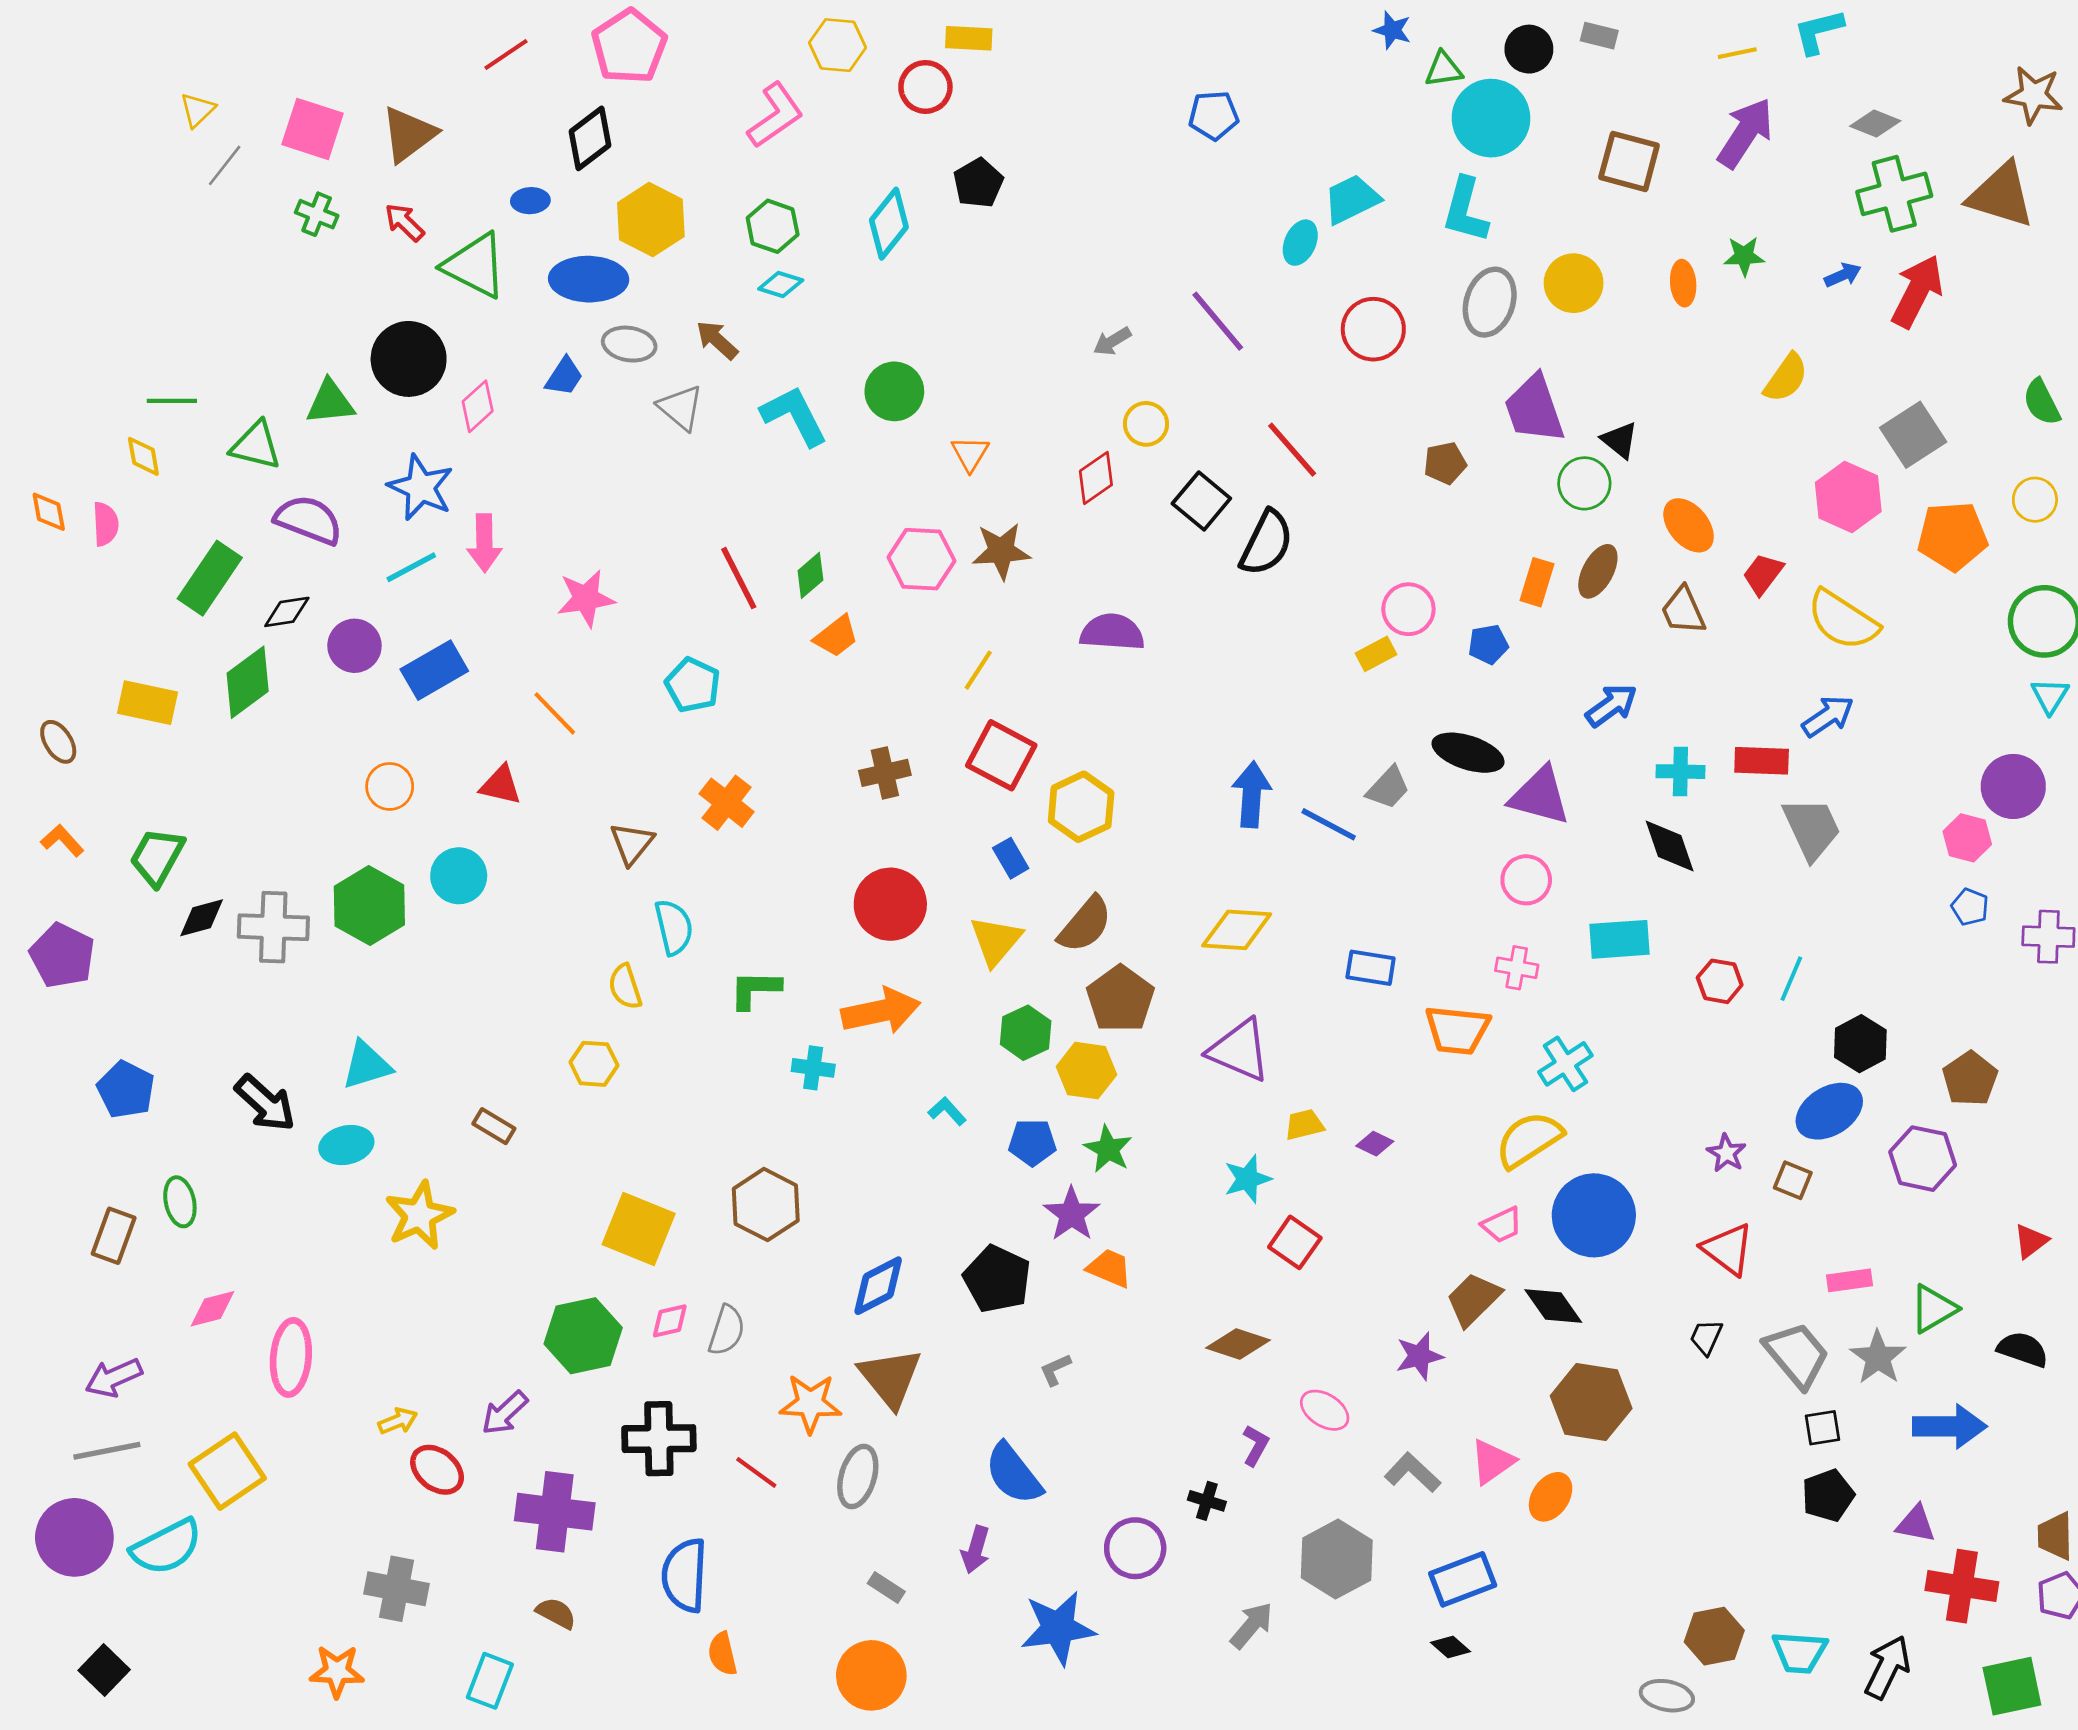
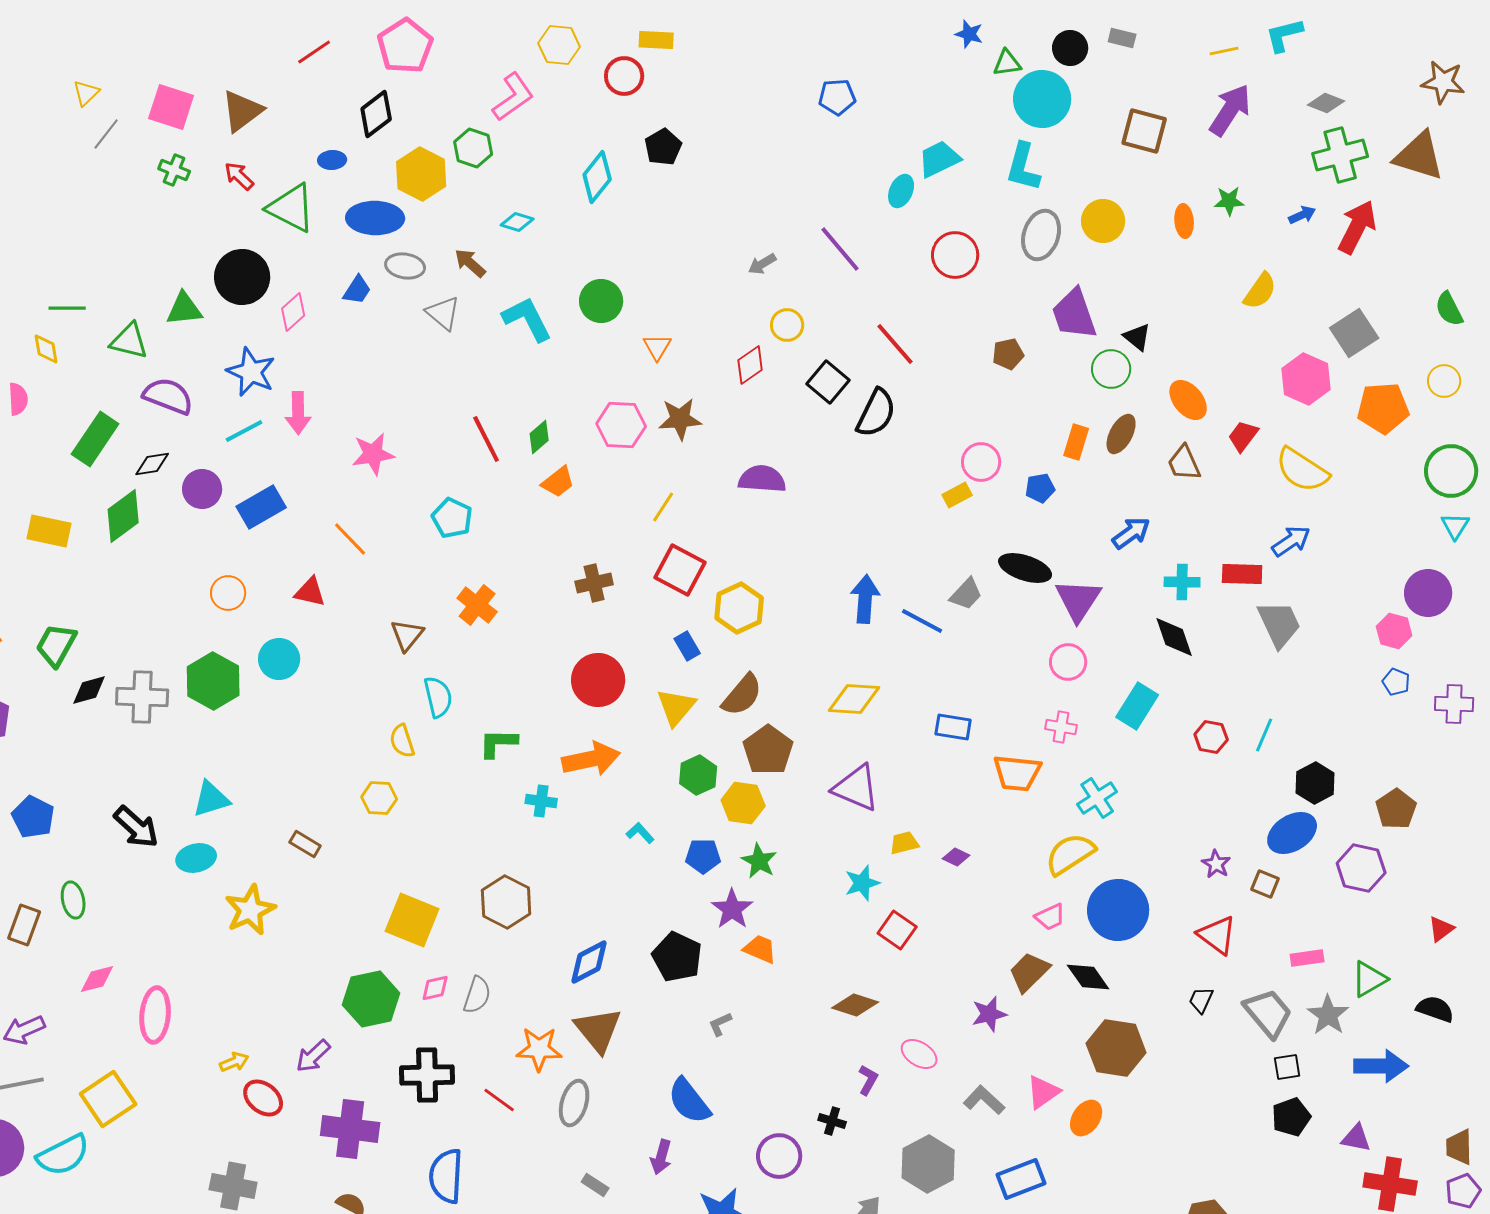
green hexagon: (773, 226) -> (473, 148), moved
purple triangle: (1540, 796) -> (1078, 600), turned 48
cyan rectangle: (1620, 939) -> (1137, 706), turned -54

